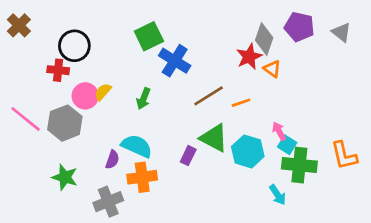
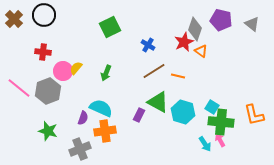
black circle: (74, 46) -> (44, 15), moved
blue cross: (175, 61) -> (148, 45), moved, size x0.6
orange line: (241, 103) -> (178, 76), turned 32
pink arrow: (279, 131) -> (220, 140), moved

